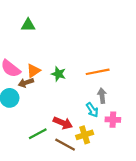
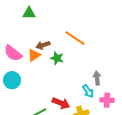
orange line: (98, 72) -> (75, 38), moved, turned 45
brown arrow: (26, 83) -> (43, 45), moved

